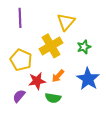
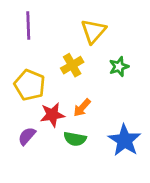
yellow cross: (51, 46) -> (72, 65), size x0.7
blue star: (88, 79) -> (125, 140), moved

